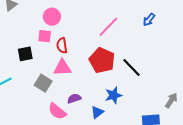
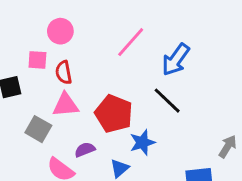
pink circle: (52, 17) -> (60, 31), moved
blue arrow: (149, 20) -> (176, 60), moved, size x1.6
red pentagon: (102, 60) -> (114, 114), moved

